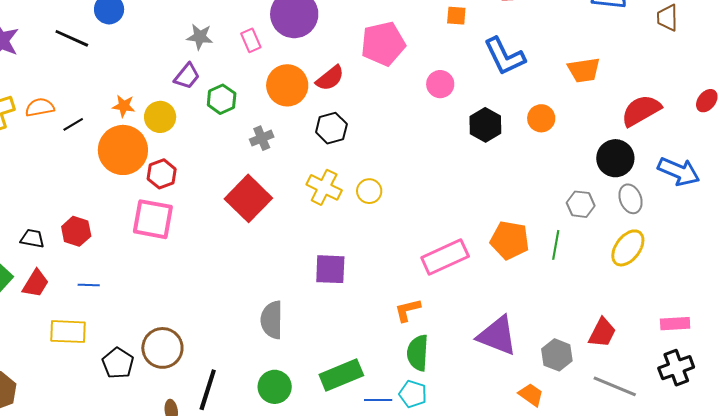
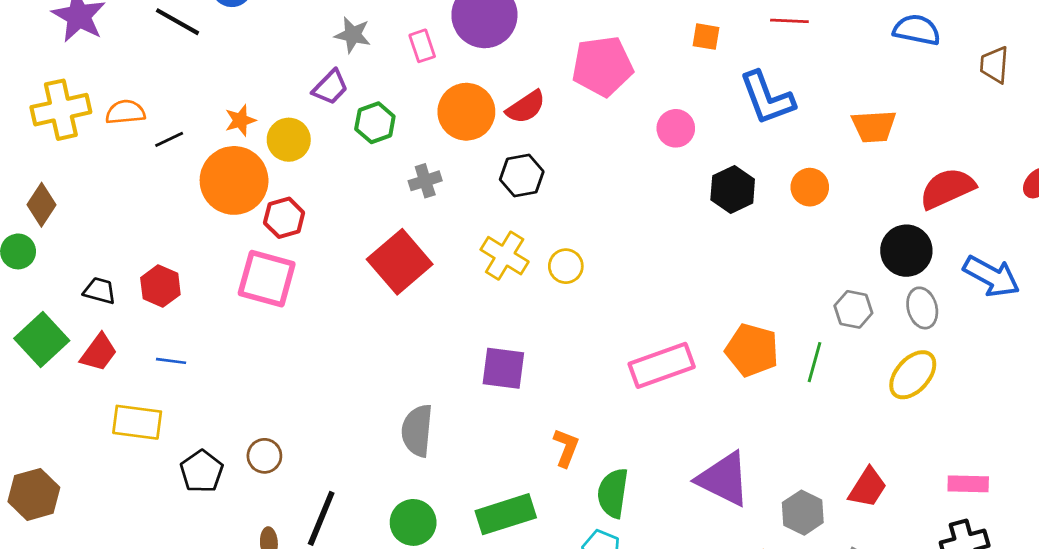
orange star: (124, 106) -> (240, 120), turned -30
orange L-shape: (408, 310) -> (566, 448), moved, turned 120
brown circle: (162, 348) -> (264, 456), size x0.6

